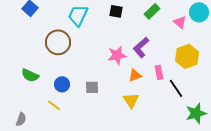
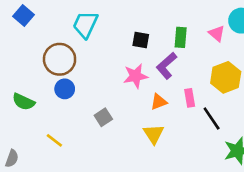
black square: (116, 11) -> (141, 40), moved
green rectangle: (152, 11) -> (181, 37), moved, turned -42
blue circle: (62, 84) -> (65, 89), moved
gray square: (92, 87) -> (103, 117), turned -32

